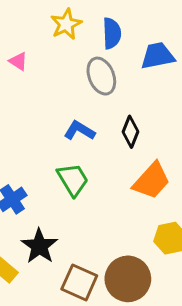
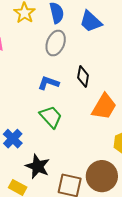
blue trapezoid: (158, 56) -> (91, 21), turned -115
gray ellipse: (101, 76) -> (56, 43), turned 55

